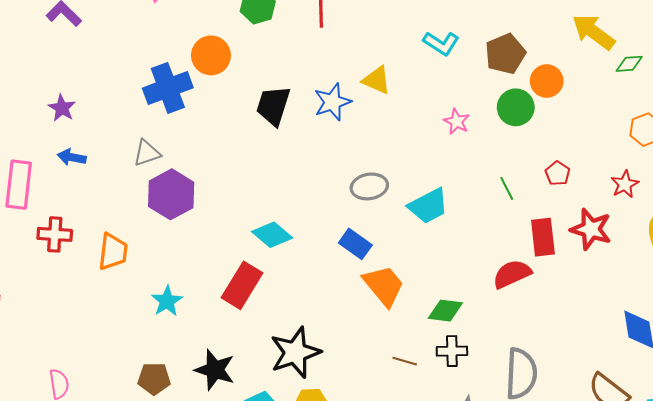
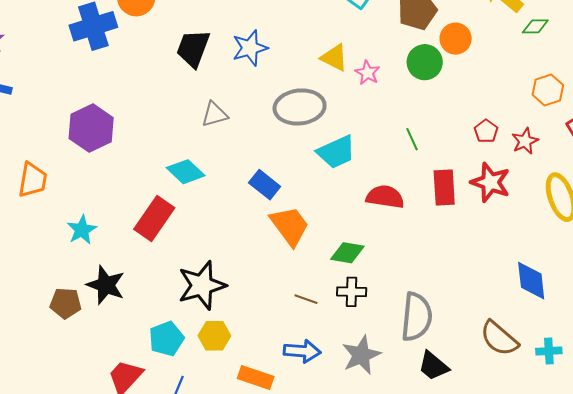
yellow triangle: (377, 80) -> (334, 58), moved
gray triangle: (147, 153) -> (215, 114), moved
red pentagon: (558, 173) -> (486, 131), moved
gray ellipse: (369, 186) -> (300, 107), moved, size x1.4
red semicircle: (512, 274) -> (385, 197), moved, turned 30
black star: (215, 370) -> (106, 285), moved

